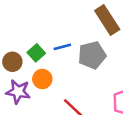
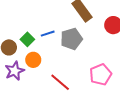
purple star: (18, 92) -> (15, 71), turned -30

